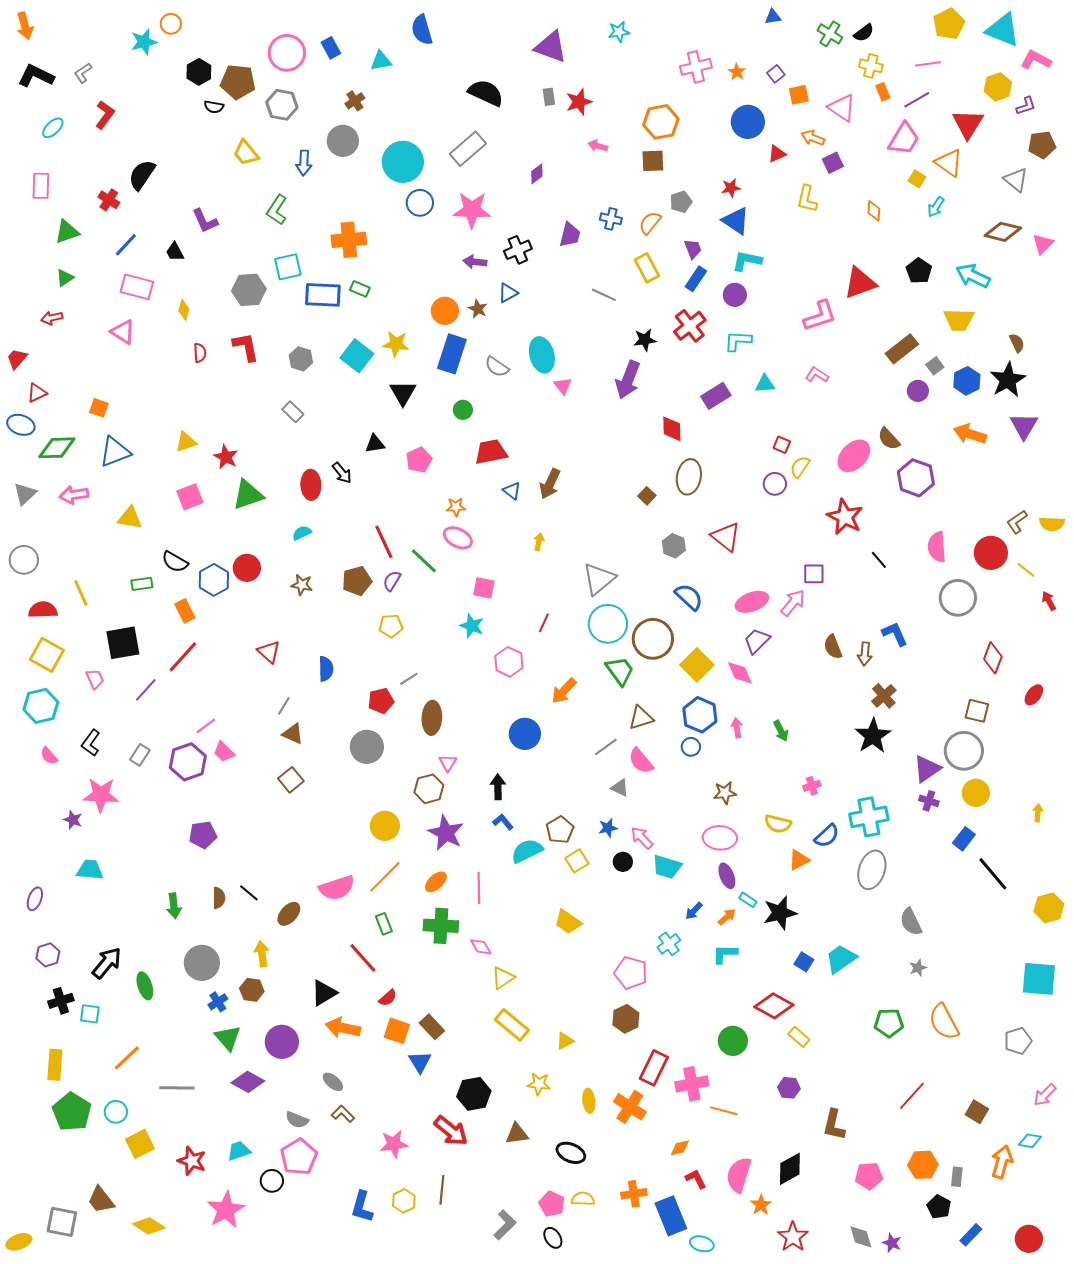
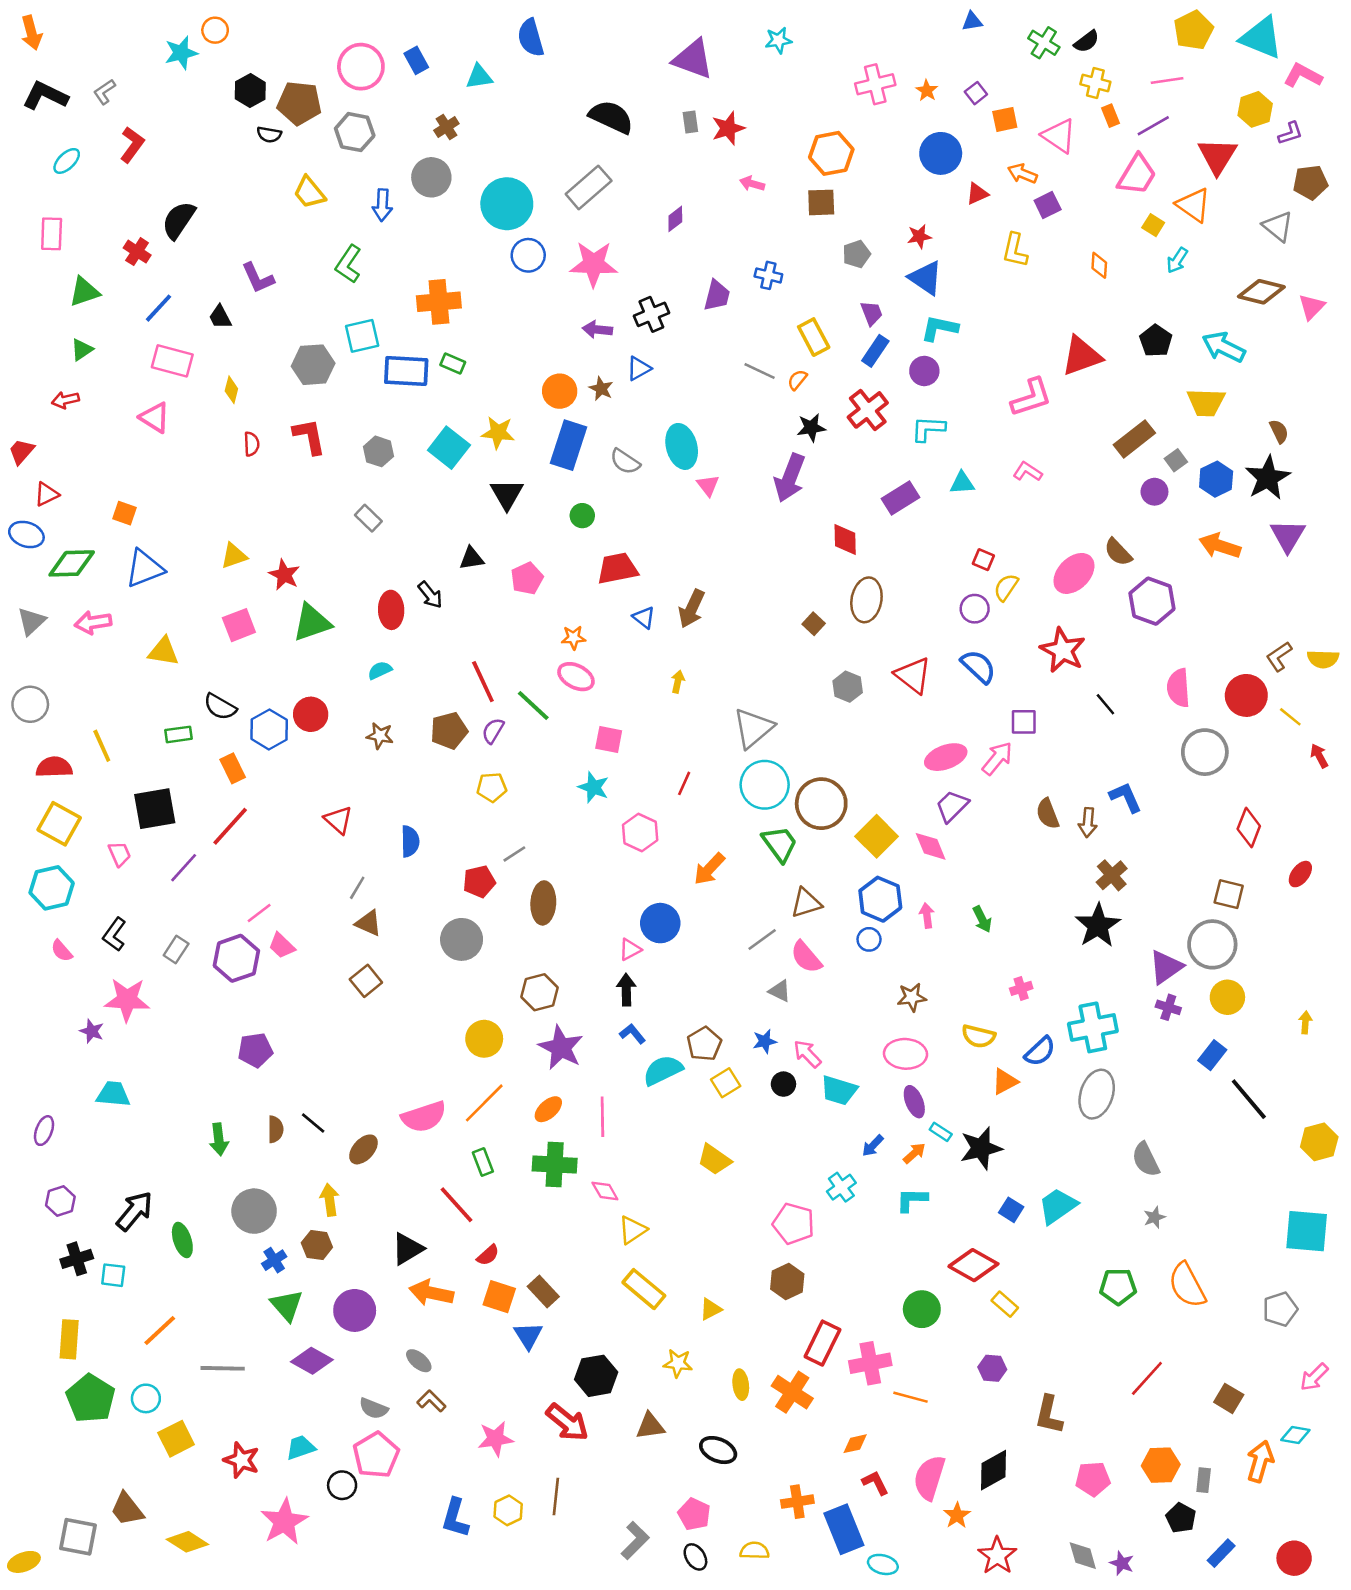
orange semicircle: (650, 223) -> (797, 380), moved, size x0.7
blue semicircle: (689, 597) -> (978, 667), moved
pink triangle: (448, 763) -> (630, 949), moved, turned 30
yellow semicircle: (583, 1199) -> (755, 1551), moved

